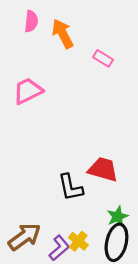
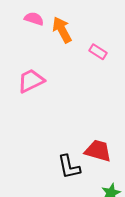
pink semicircle: (31, 21) -> (34, 19), turned -78

